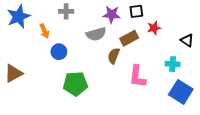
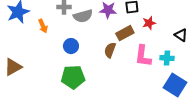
gray semicircle: (96, 34) -> (83, 16), moved
blue circle: (59, 52) -> (71, 46), moved
pink L-shape: (137, 76) -> (143, 56), moved

